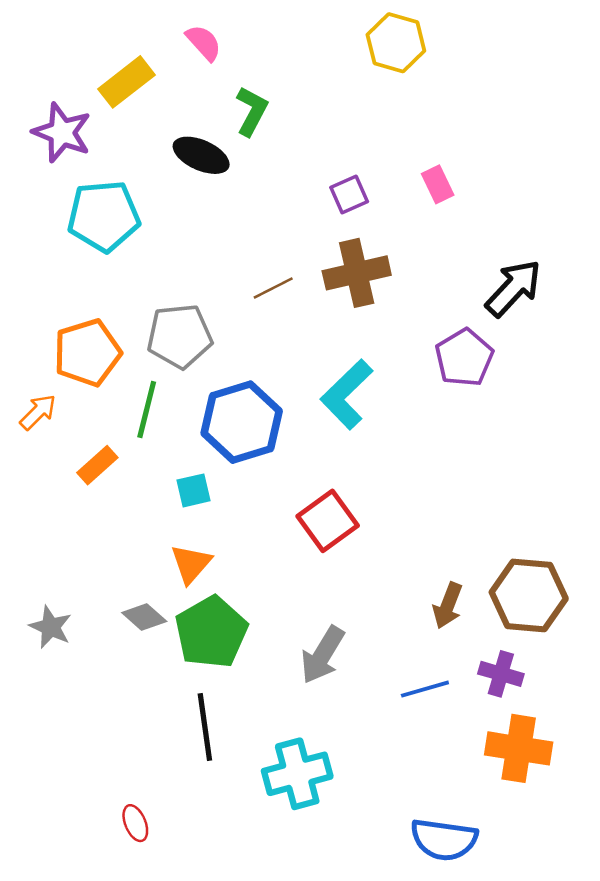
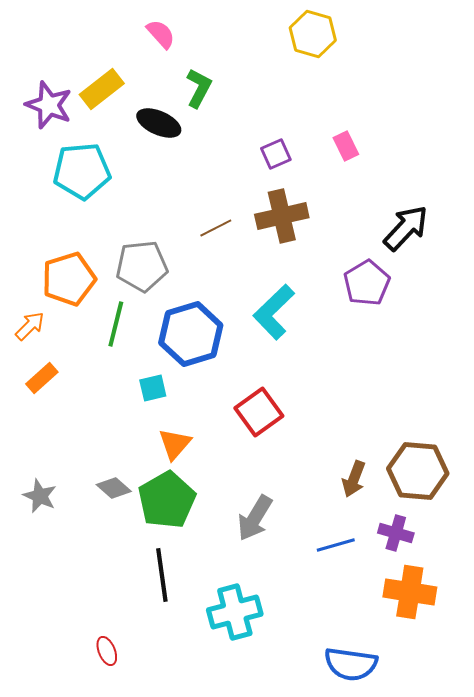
yellow rectangle: (126, 82) -> (102, 89), moved
orange rectangle: (97, 465) -> (42, 378), moved
orange triangle: (191, 564) -> (175, 444), moved

